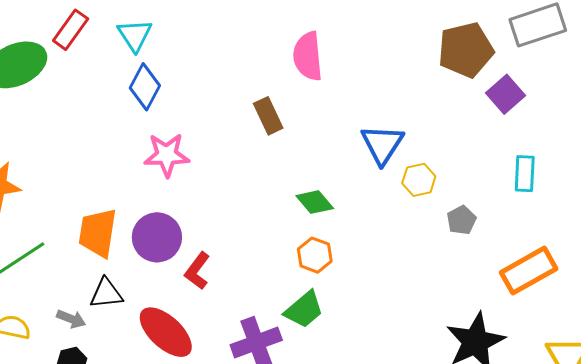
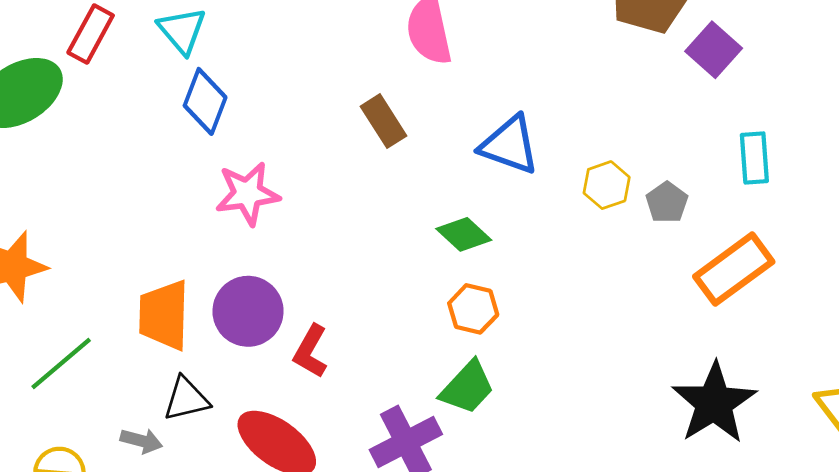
blue triangle: (382, 144) -> (510, 145), moved, turned -36
gray pentagon: (461, 220) -> (667, 202), moved
orange rectangle: (529, 271) -> (734, 269), moved

